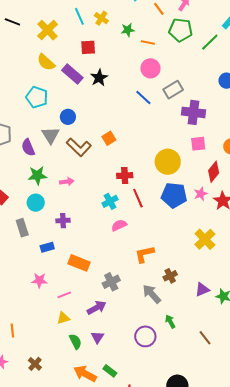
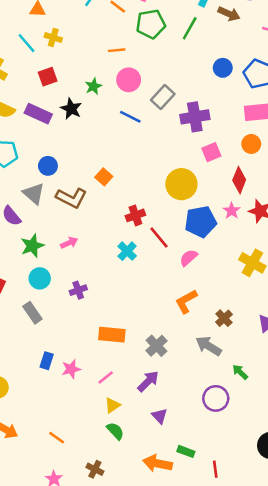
green star: (128, 30) -> (93, 86), moved
pink semicircle: (119, 225) -> (189, 258), moved
blue rectangle: (47, 247) -> (47, 361), moved, turned -40
orange line: (12, 331) -> (57, 438), turned -32
green semicircle: (75, 342) -> (115, 431), moved

